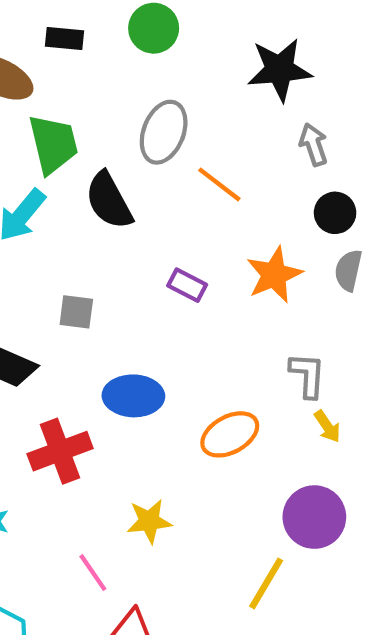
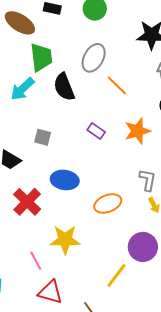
red cross: (60, 451) -> (27, 202), turned -32
yellow star: (149, 521) -> (65, 240), size x1.4

